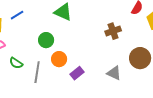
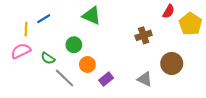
green semicircle: (16, 63) -> (48, 58), moved
gray line: (37, 72) -> (65, 78), turned -55

